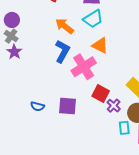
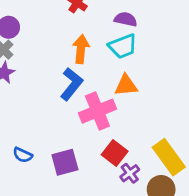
orange arrow: (65, 26) -> (81, 49), turned 48
orange triangle: (100, 45) -> (126, 85), turned -42
purple square: (68, 106) -> (65, 162), turned -30

